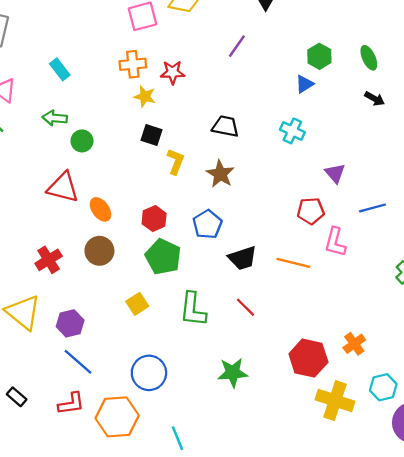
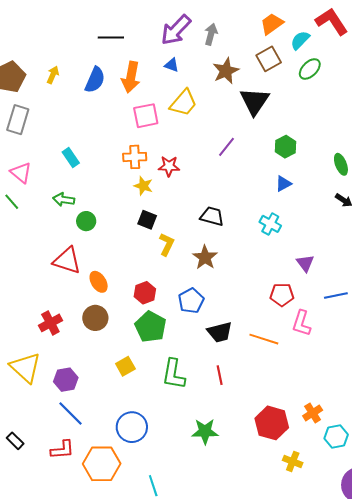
green hexagon: (319, 56) -> (286, 147), moved
red line: (245, 307) -> (220, 375), turned 30
cyan hexagon: (383, 387) -> (336, 436), moved
yellow cross: (335, 401) -> (293, 461), size x0.6

